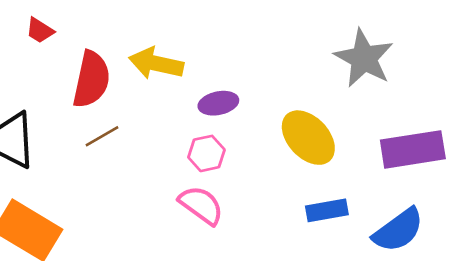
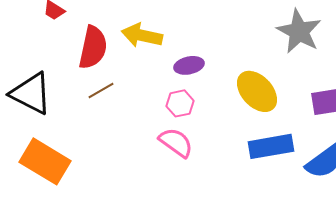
blue rectangle: (327, 210) -> (271, 146), size x1.4

